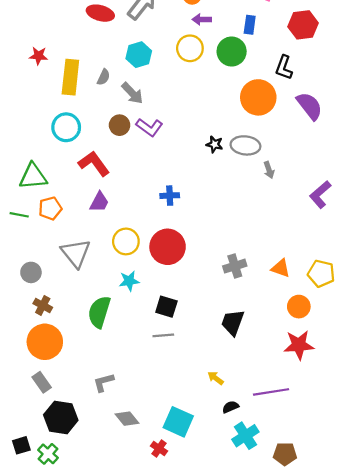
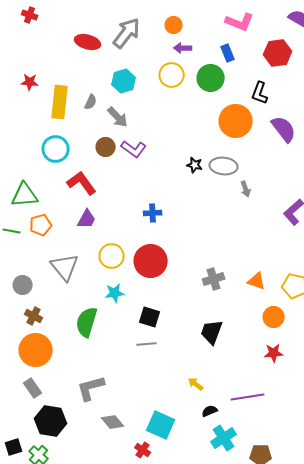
blue rectangle: (250, 25) -> (228, 53), turned -30
red star: (299, 345) -> (274, 353), size x0.7
gray L-shape: (104, 382) -> (91, 388), size x1.4

